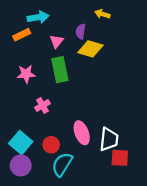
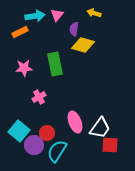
pink triangle: (57, 41) -> (57, 15), moved
white trapezoid: (109, 139) -> (100, 128), turned 30
purple circle: (21, 165) -> (34, 145), moved

